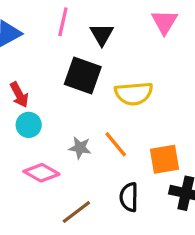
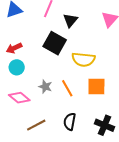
red arrow: (19, 95) -> (14, 48), turned 84
orange square: (165, 159) -> (96, 87), moved

